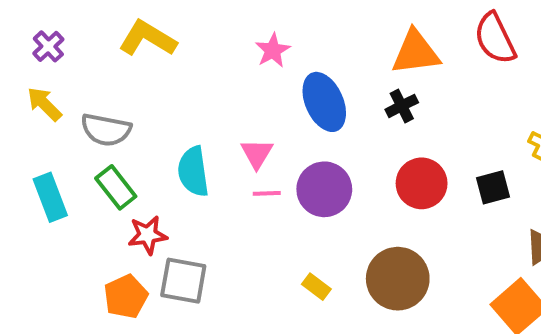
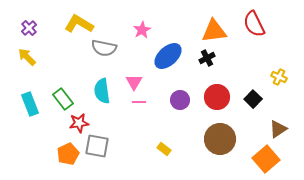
blue ellipse: (324, 102) -> (168, 56), turned 72
gray semicircle: (106, 130) -> (104, 48), moved
black square: (493, 187) -> (253, 99), turned -30
purple circle: (324, 189) -> (180, 100), moved, size x0.7
brown circle: (398, 279) -> (220, 139), moved

